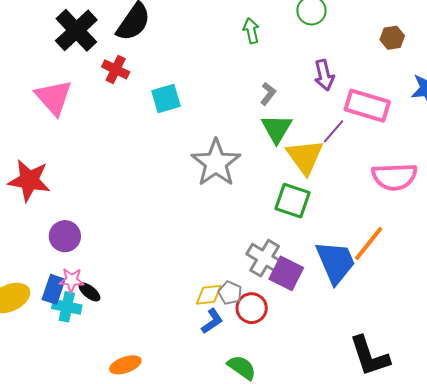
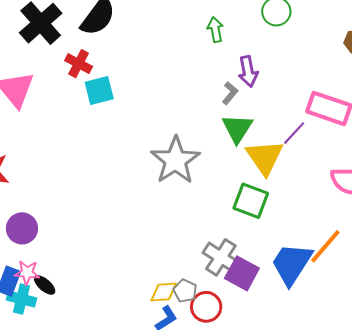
purple arrow: (324, 75) -> (248, 71), moved
cyan square: (166, 99) -> (99, 91), moved
blue trapezoid: (336, 262) -> (292, 264), turned -126

